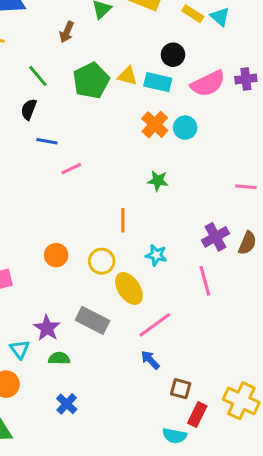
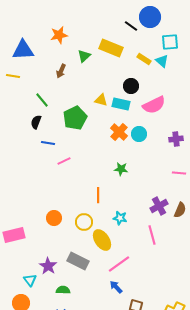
purple cross: (246, 79) -> (176, 139), moved
green pentagon: (91, 81) -> (75, 118), moved
green semicircle: (59, 358) -> (63, 290), moved

